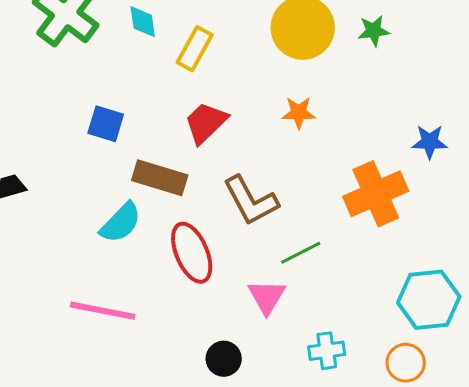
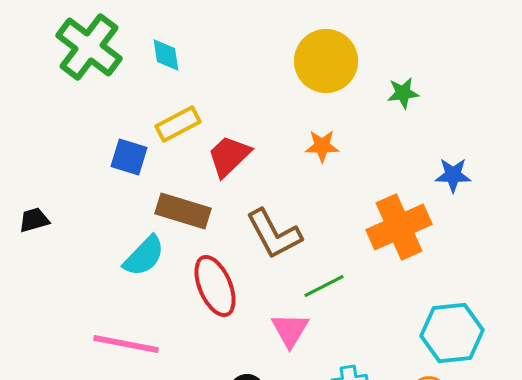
green star: (374, 31) -> (403, 93), moved
yellow rectangle: (195, 49) -> (178, 124), moved, turned 33

